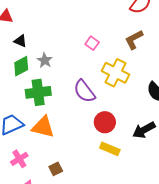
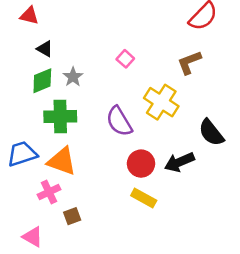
pink square: (92, 43) -> (125, 59), moved
black arrow: (144, 130) -> (179, 162), moved
pink cross: (19, 159) -> (49, 192), moved

